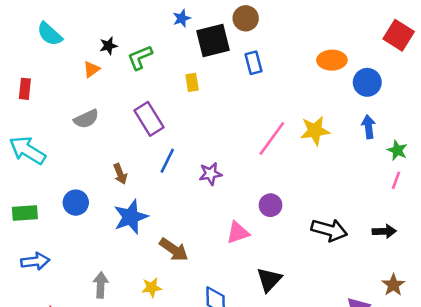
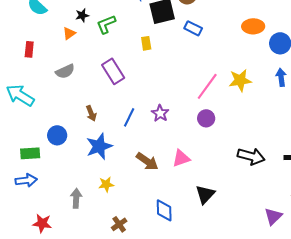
blue rectangle: (254, 63) -> (193, 28), turned -48
red rectangle: (25, 89) -> (29, 49), moved
blue line: (167, 161) -> (129, 117), moved
purple star: (210, 174) -> (160, 113), turned -30
purple circle: (271, 205) -> (206, 118), moved
green rectangle: (25, 213) -> (30, 153), moved
brown arrow: (174, 250) -> (147, 161), moved
yellow star: (152, 287) -> (106, 184), moved

